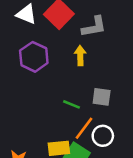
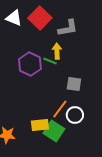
purple hexagon: (34, 57) -> (30, 64), moved
green line: (71, 104) -> (50, 61), moved

